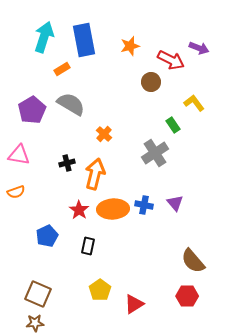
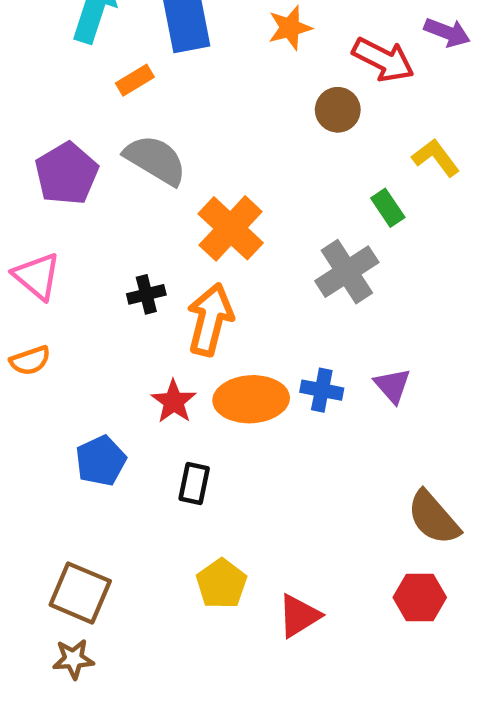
orange cross: (104, 134) -> (231, 228), size x1.8
pink triangle: (19, 155) -> (37, 276), turned 30

